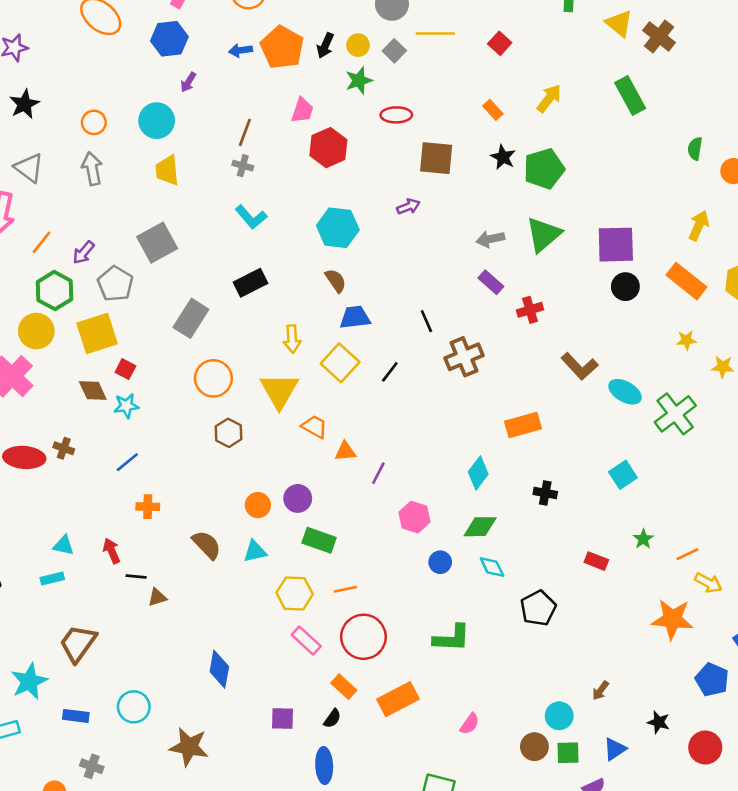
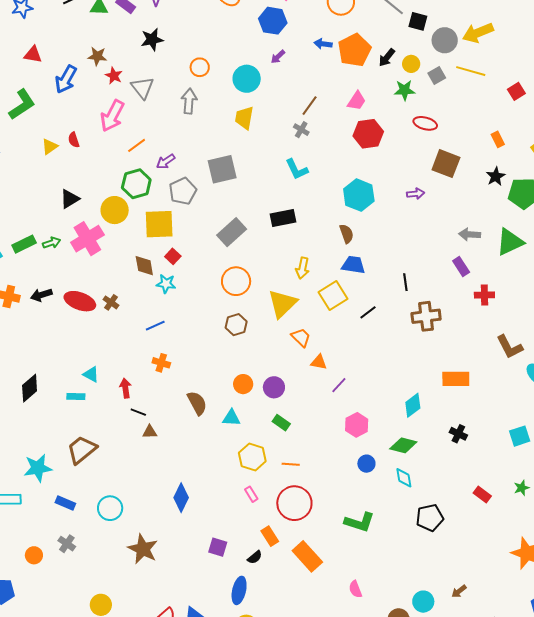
green rectangle: (319, 540) -> (281, 423), size x0.7
pink rectangle: (306, 641) -> (251, 494), size x0.7
orange rectangle: (398, 699) -> (307, 556), turned 60
pink semicircle: (470, 724) -> (355, 589), turned 108

